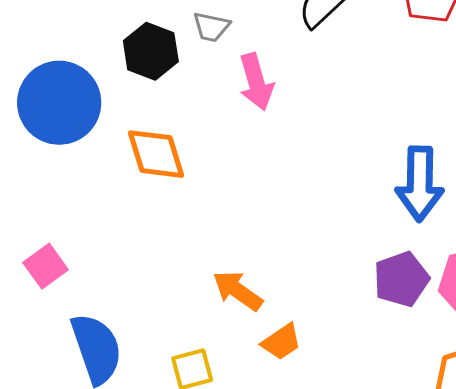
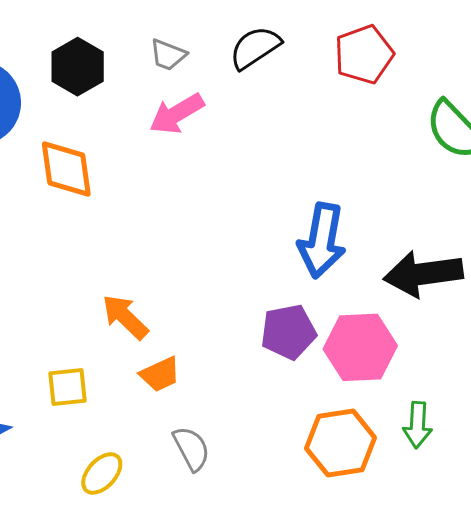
gray trapezoid: (211, 27) -> (168, 55), moved
pink arrow: (256, 82) -> (177, 114), turned 66

